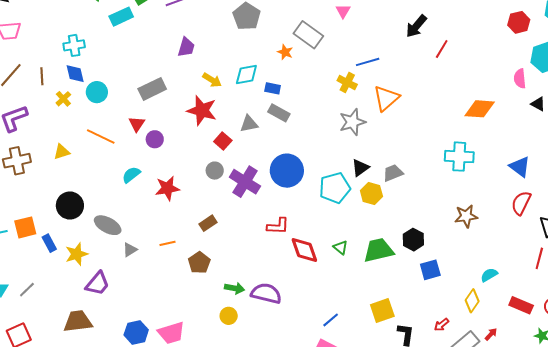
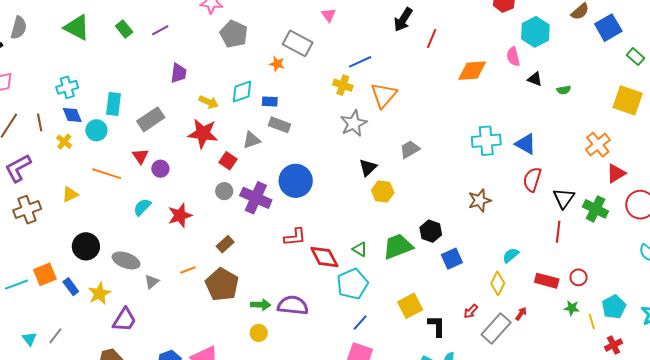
cyan rectangle: (121, 17) -> (114, 104), moved, turned -50
orange diamond: (480, 109) -> (472, 71), moved
cyan cross: (459, 157) -> (486, 141), moved
gray trapezoid: (393, 173) -> (410, 149), moved
cyan pentagon: (335, 188) -> (352, 284), moved
brown pentagon: (199, 263) -> (222, 284), size x1.5

